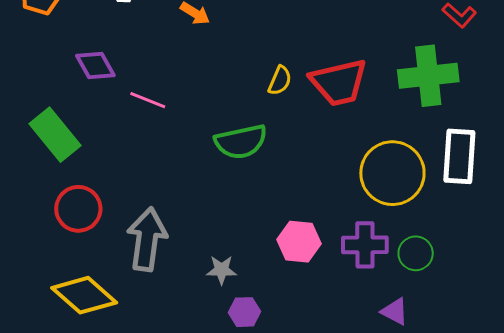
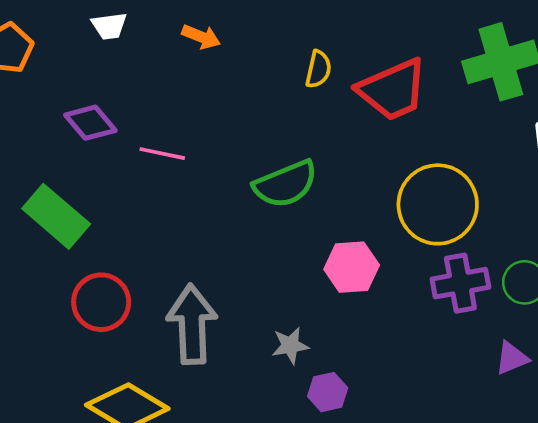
yellow semicircle: (280, 81) -> (318, 69), moved
yellow circle: (392, 173) -> (438, 204), moved
pink hexagon: (299, 242) -> (352, 267), moved
purple triangle: (395, 311) -> (512, 358), turned -40

